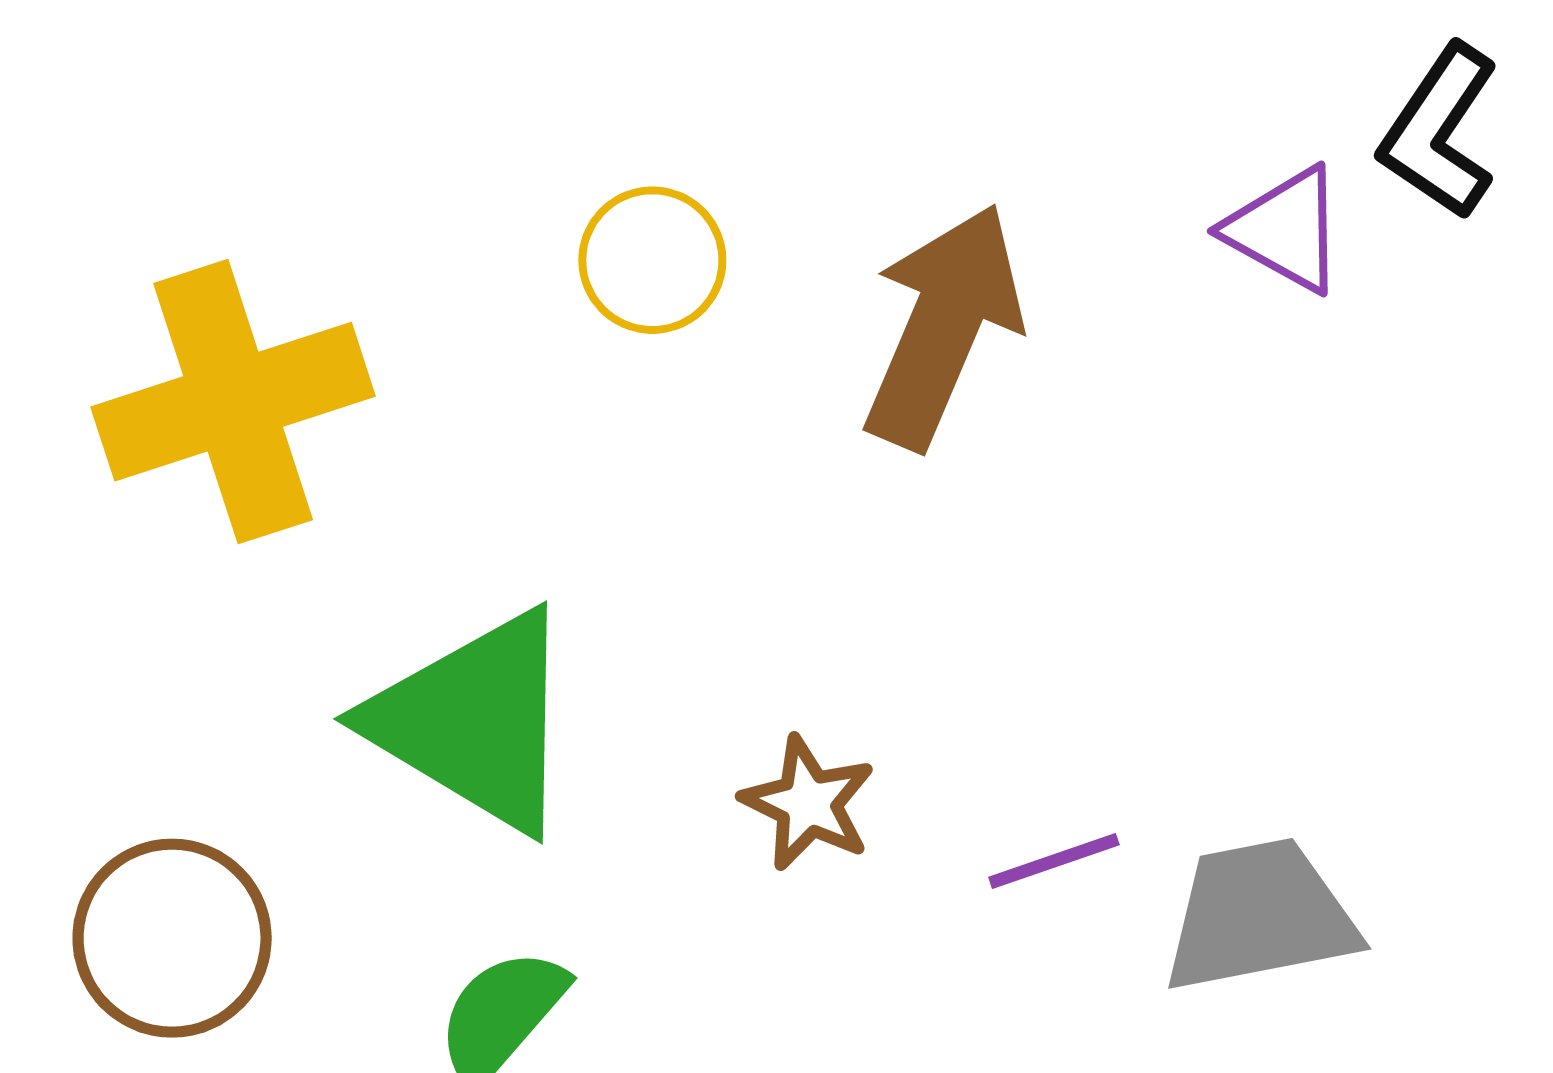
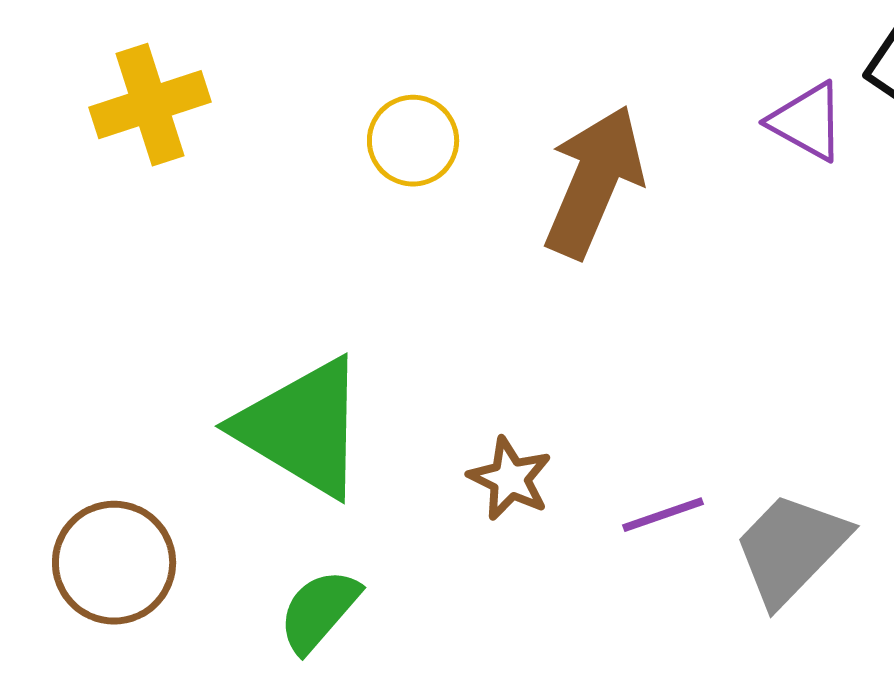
yellow cross: (233, 402) -> (150, 105), moved, size x0.7
gray trapezoid: (1260, 916) -> (791, 549), turned -35

